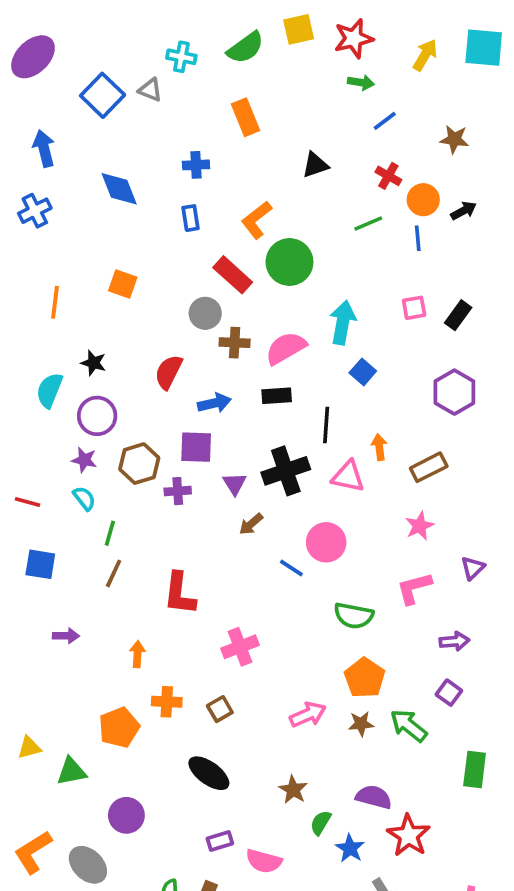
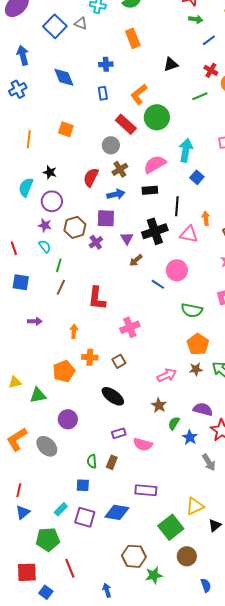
brown cross: (235, 343) -> (120, 169), moved, turned -35
purple cross: (178, 491) -> (96, 242), turned -32
red line: (27, 502) -> (14, 248), turned 56
pink arrow: (308, 715) -> (167, 375), moved

